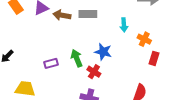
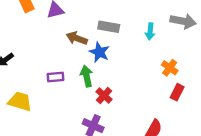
brown arrow: (62, 15) -> (77, 38), moved
cyan arrow: (124, 25) -> (150, 31), moved
blue star: (103, 52) -> (99, 52), moved

